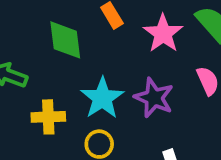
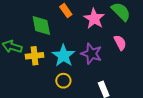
yellow cross: (48, 117) -> (34, 56), moved

